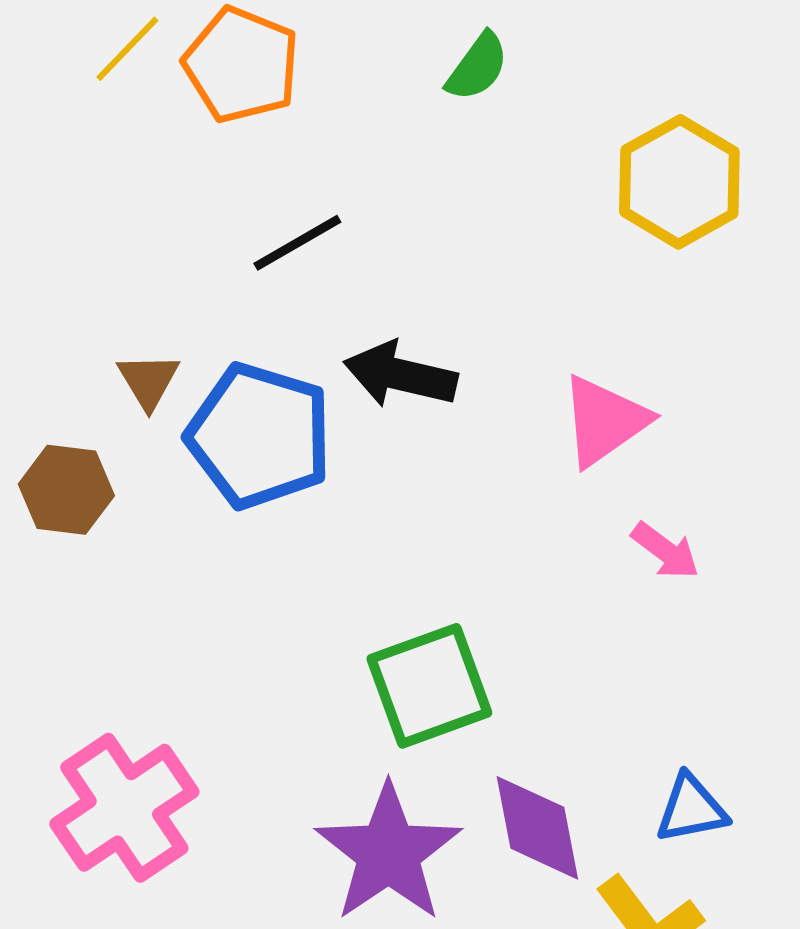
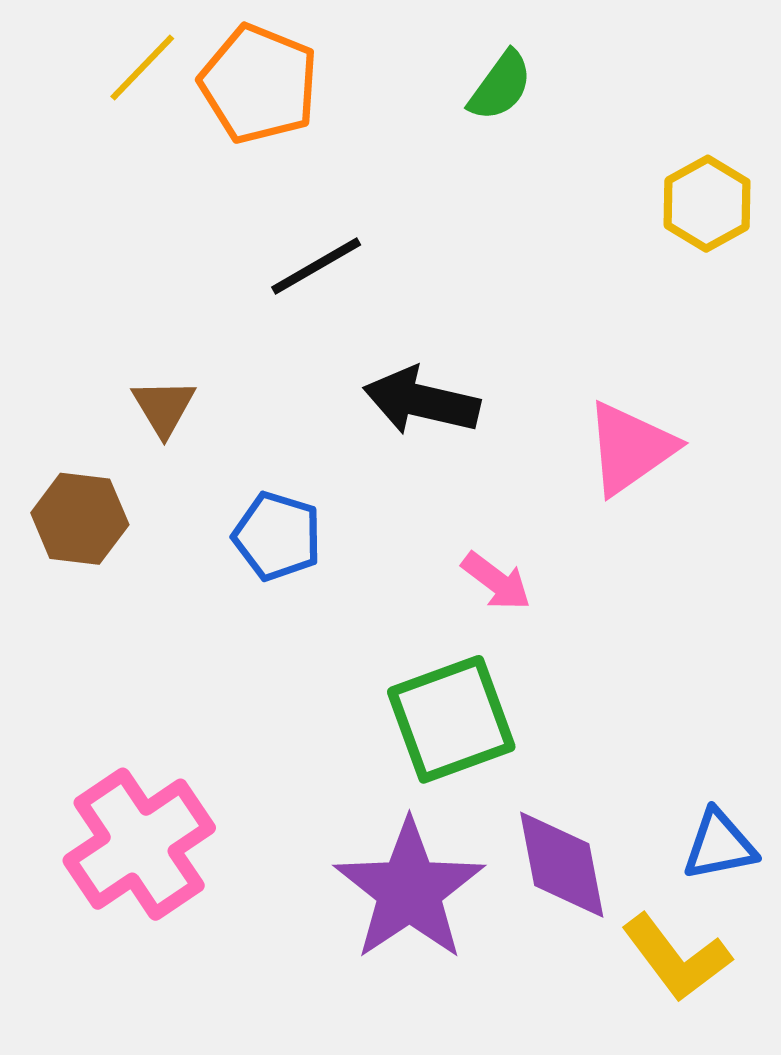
yellow hexagon: (679, 182) -> (707, 204), size x0.7
blue pentagon: (259, 436) -> (277, 536), moved, size x0.6
pink arrow: (665, 551) -> (496, 581), moved

